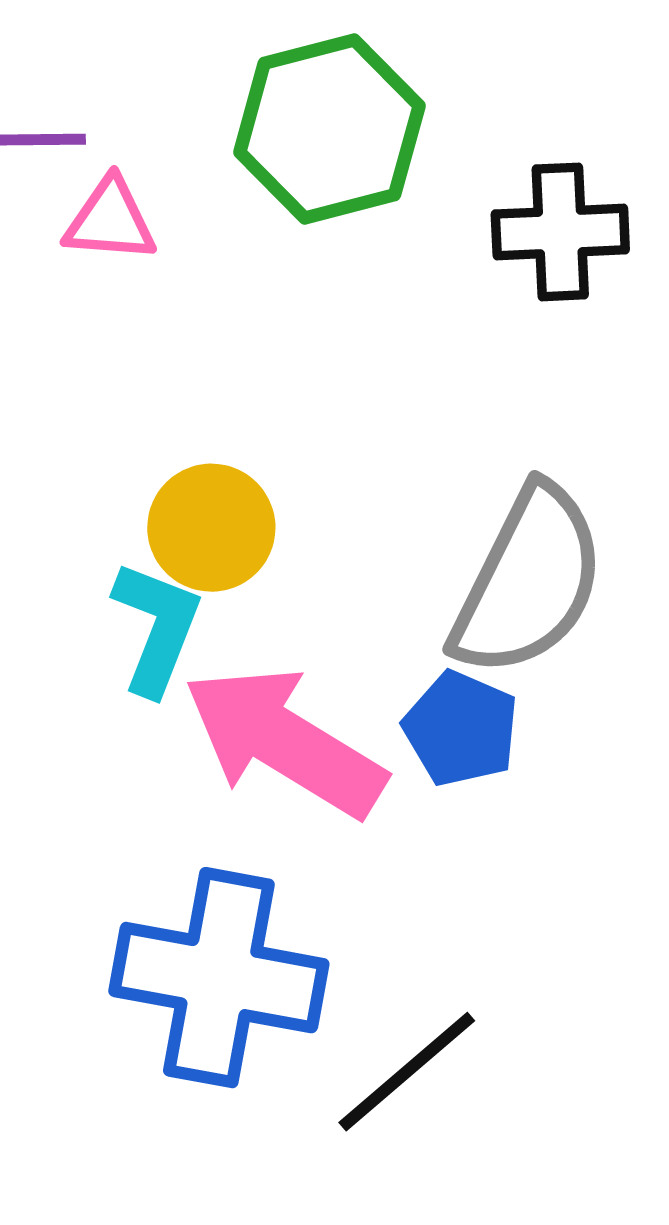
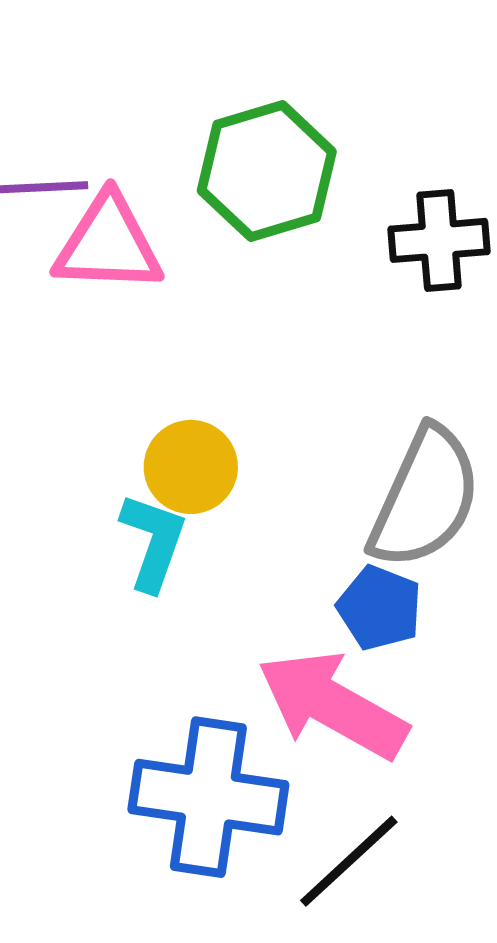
pink triangle: (110, 220) -> (108, 244), size x1.6
pink arrow: (285, 742) -> (333, 705), moved

